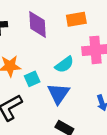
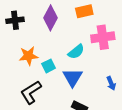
purple diamond: (37, 24) -> (50, 18), turned 35

